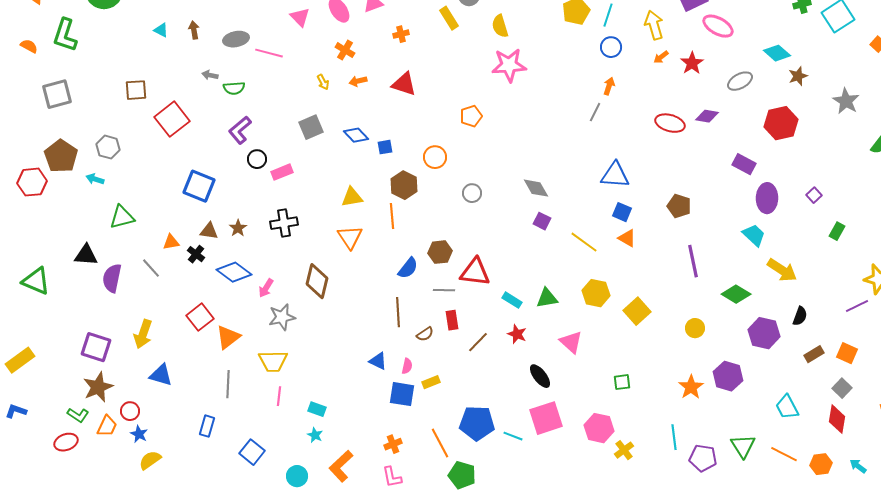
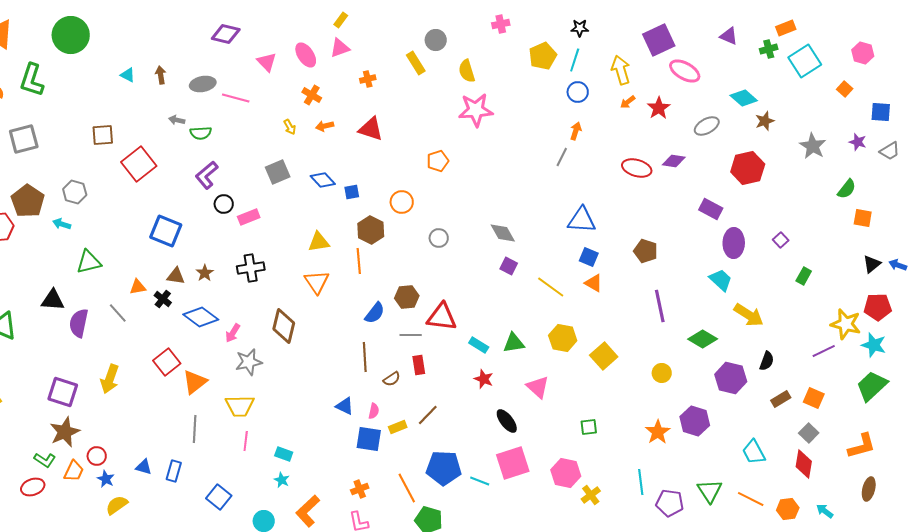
brown line: (478, 342) -> (428, 415), moved
blue triangle: (161, 375) -> (144, 467), moved, size x0.7

